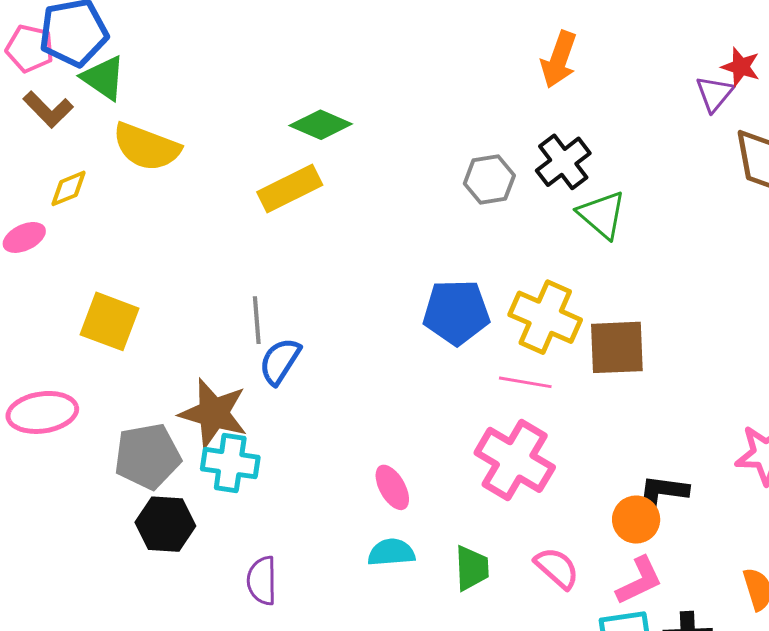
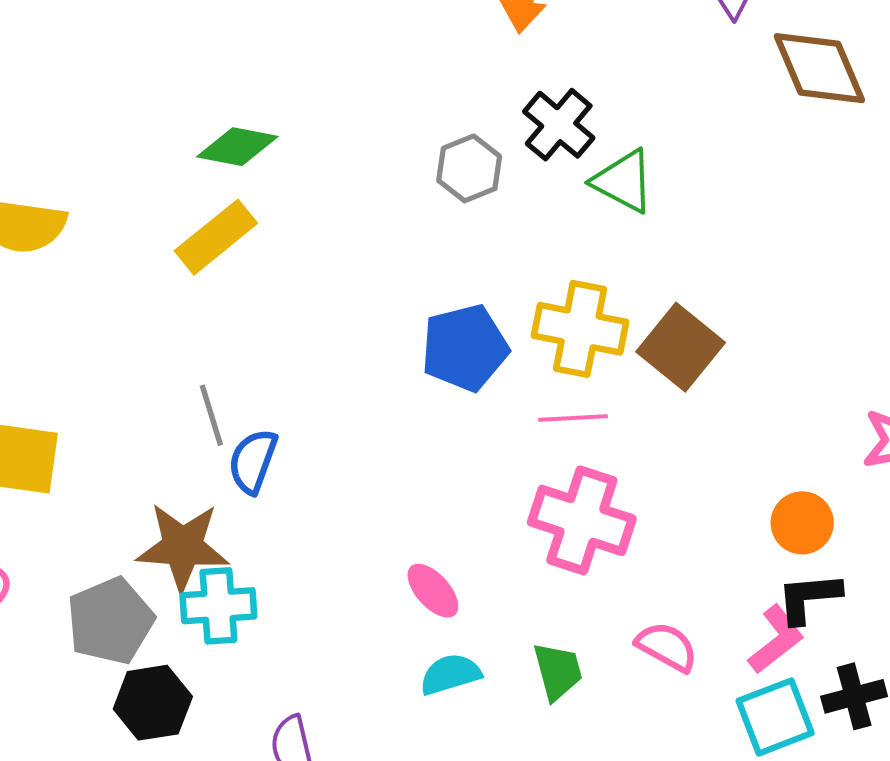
brown square: (617, 347) -> (681, 347), turned -36
black L-shape: (662, 493) -> (809, 598), moved
orange circle: (636, 520) -> (802, 523), moved

